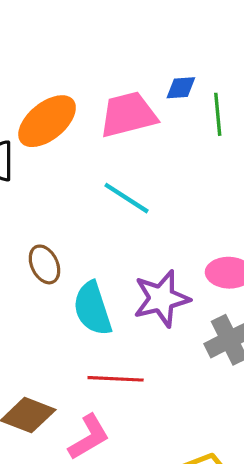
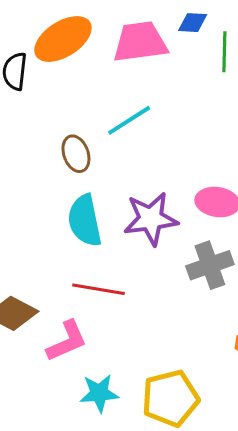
cyan line: (127, 198) -> (129, 120), turned -72
brown ellipse: (44, 264) -> (76, 154), moved

